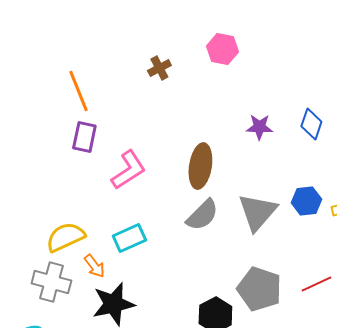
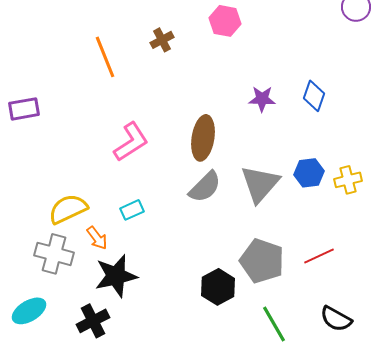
orange line: (78, 91) -> (105, 57), moved
purple rectangle: (84, 137) -> (24, 109), moved, turned 68
cyan rectangle: (129, 238) -> (132, 210), size x0.7

